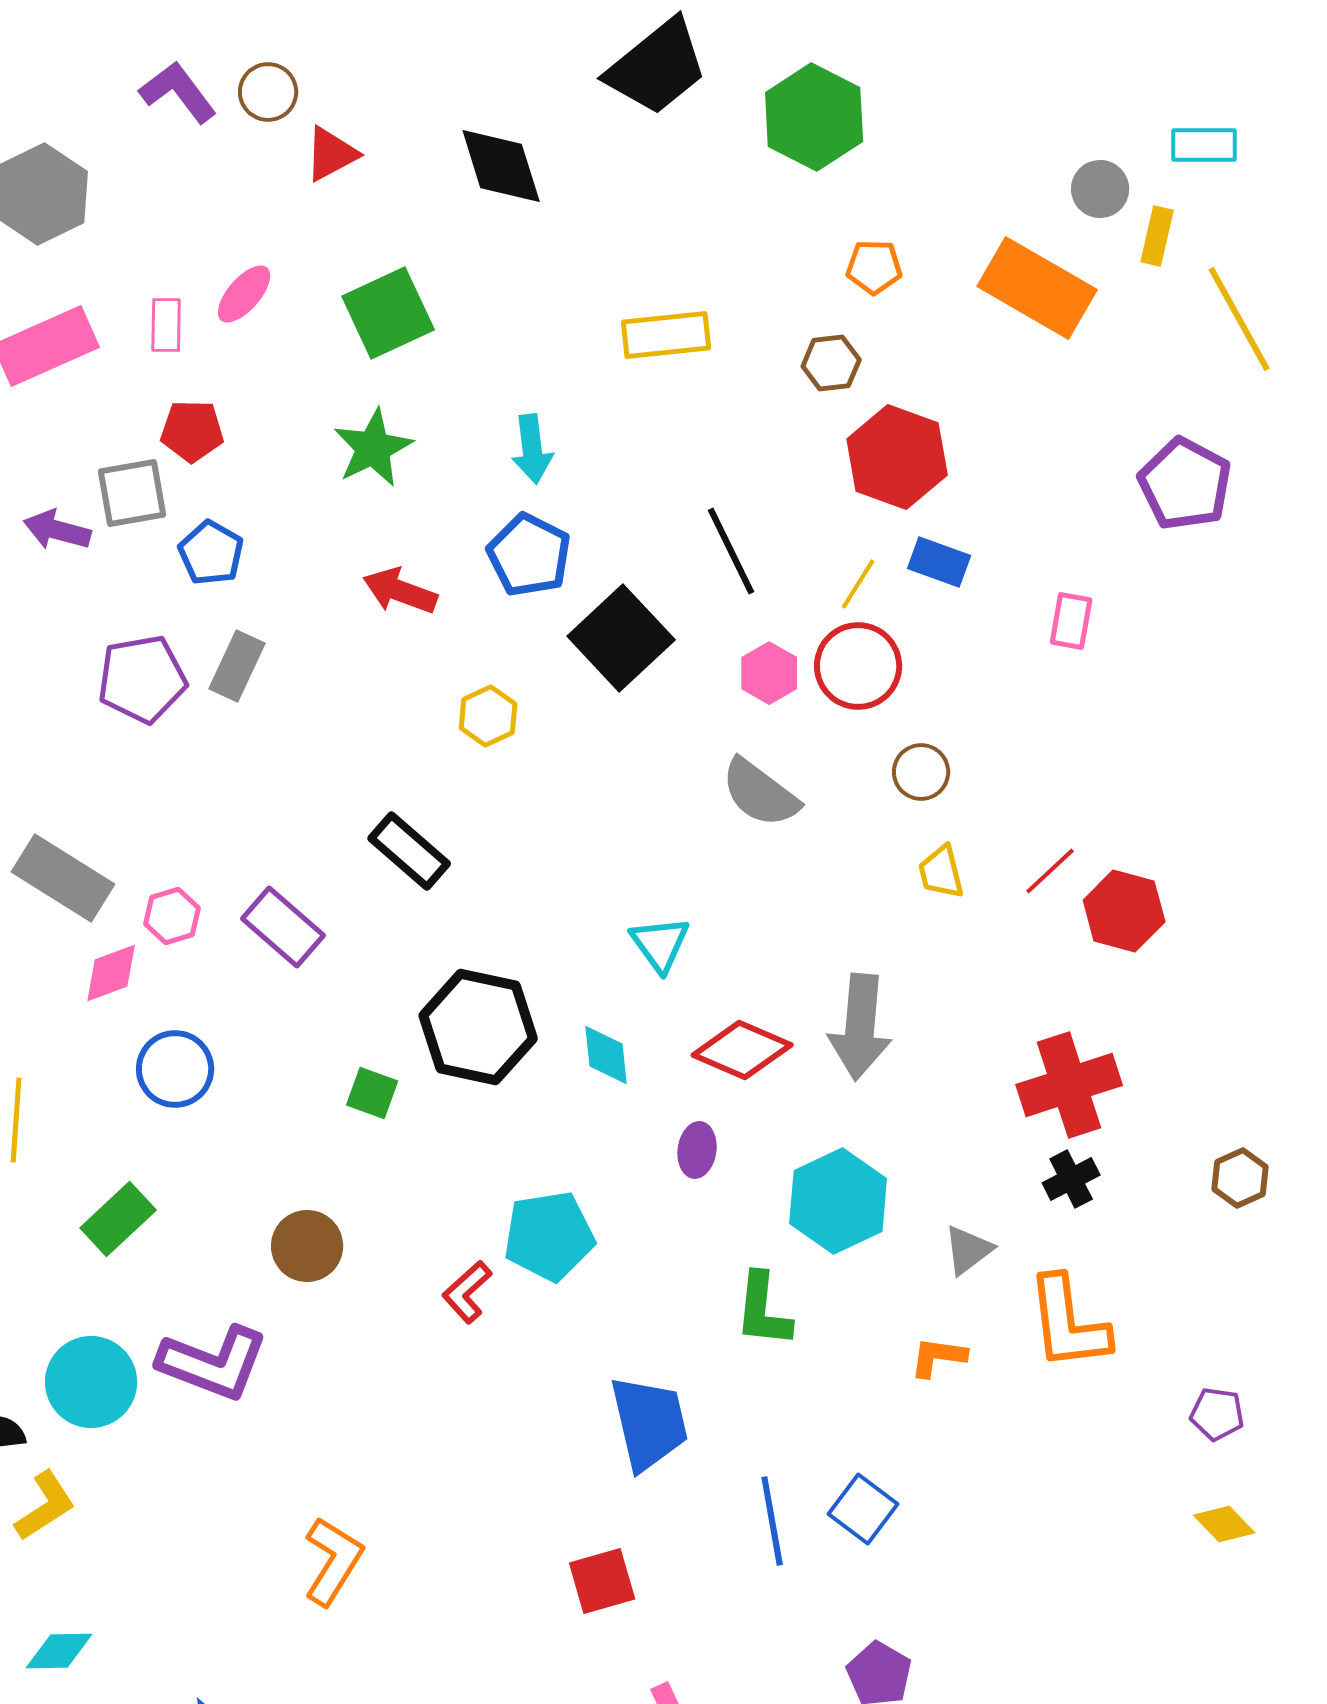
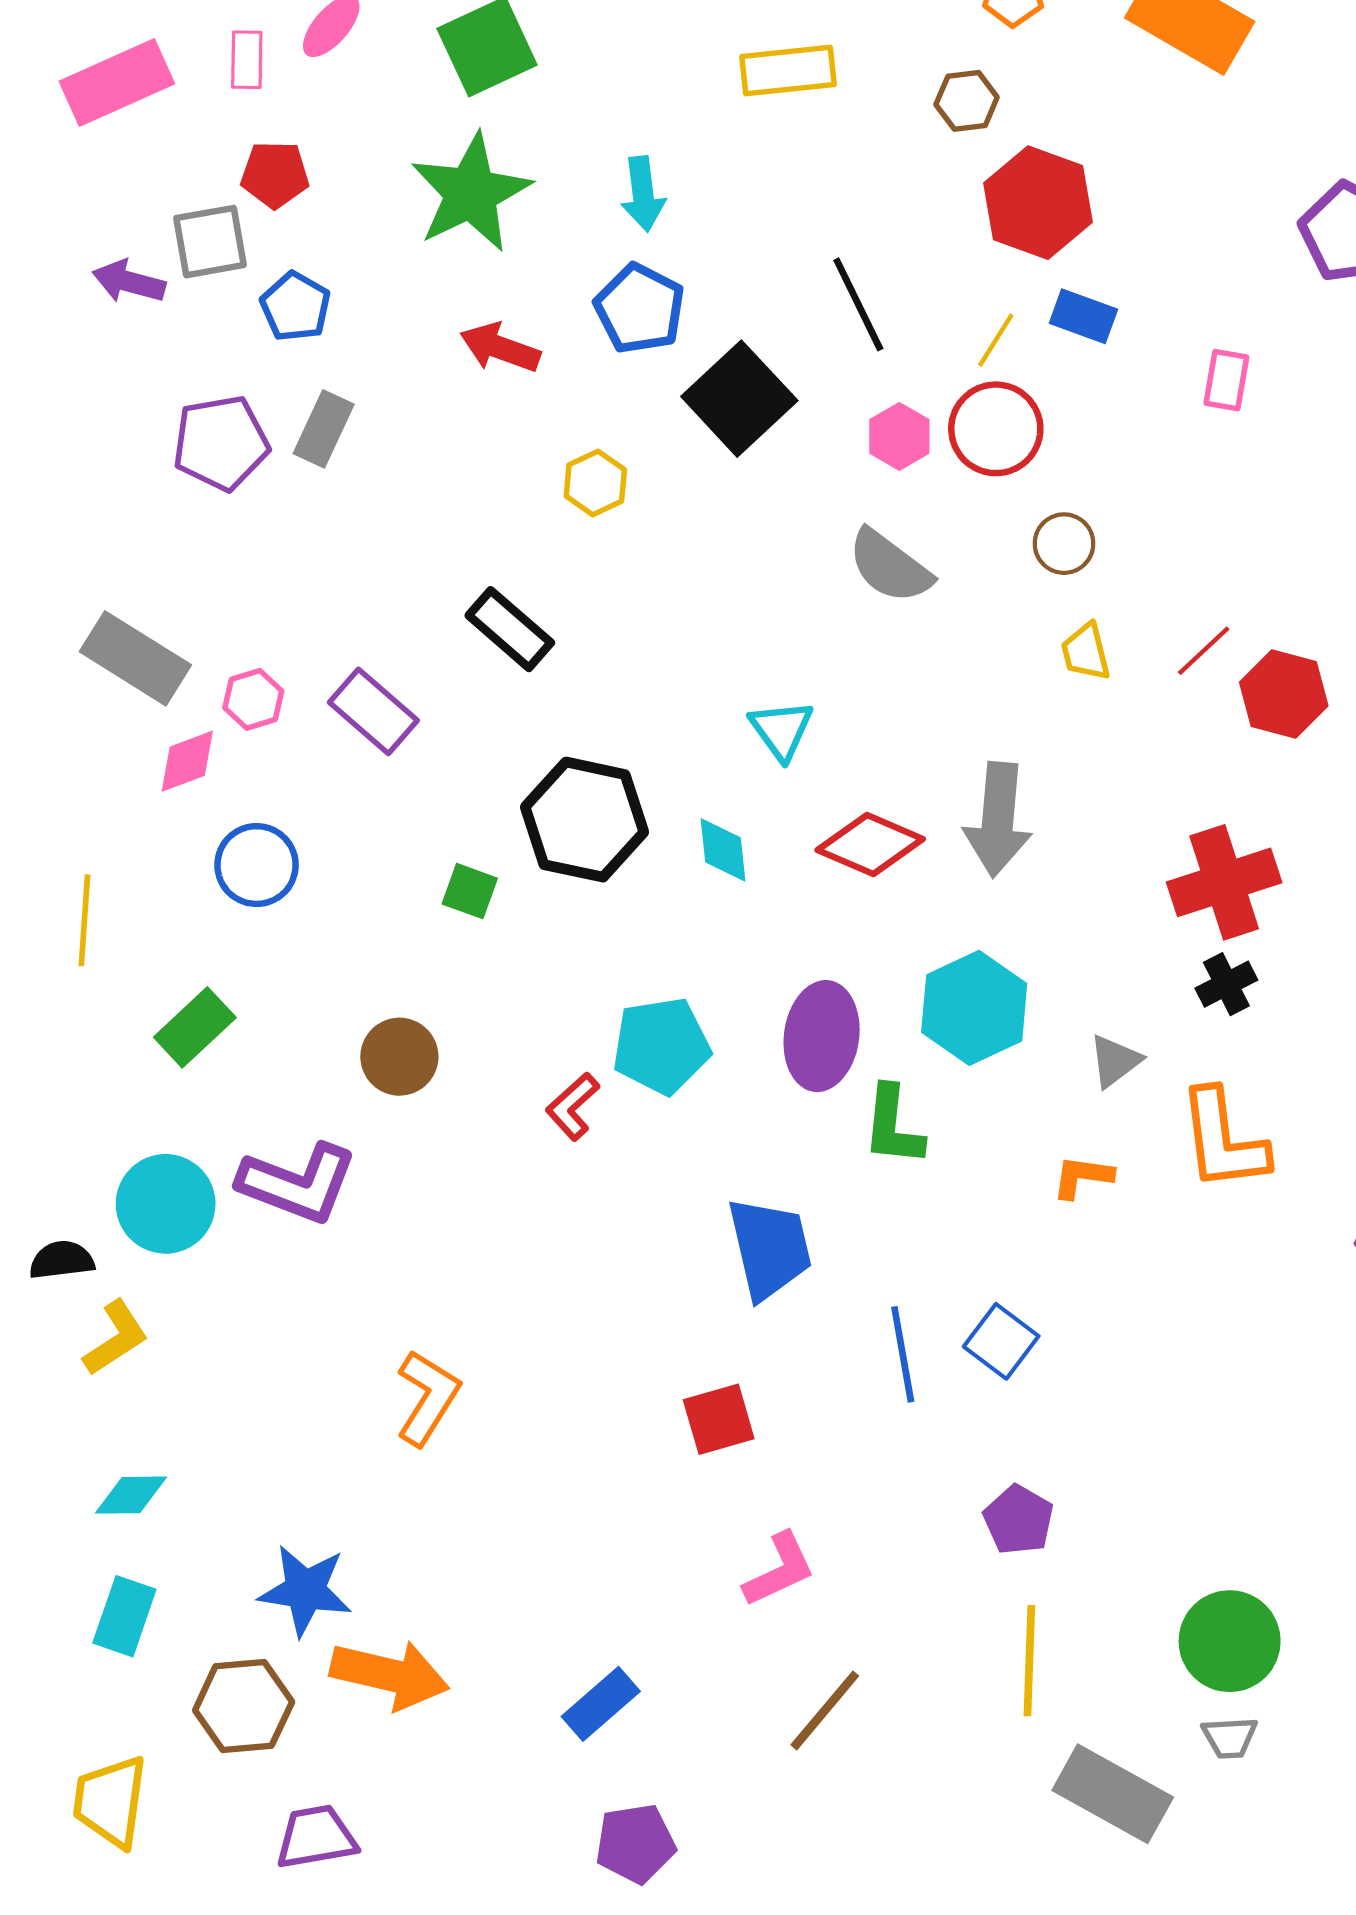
green star: (373, 448) -> (471, 193), size x1.4
purple ellipse: (697, 1150) -> (822, 1036), moved, size x1.8

